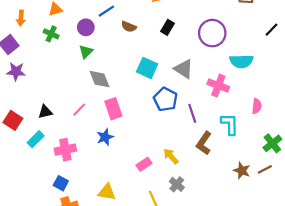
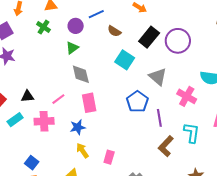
black rectangle: (168, 27) -> (149, 37), size x1.5
purple circle: (212, 33) -> (178, 41), moved
cyan square: (147, 68) -> (125, 60), moved
pink cross: (65, 150) -> (44, 121), moved
yellow arrow: (171, 156) -> (82, 151), moved
pink rectangle: (144, 164) -> (109, 157), turned -48

